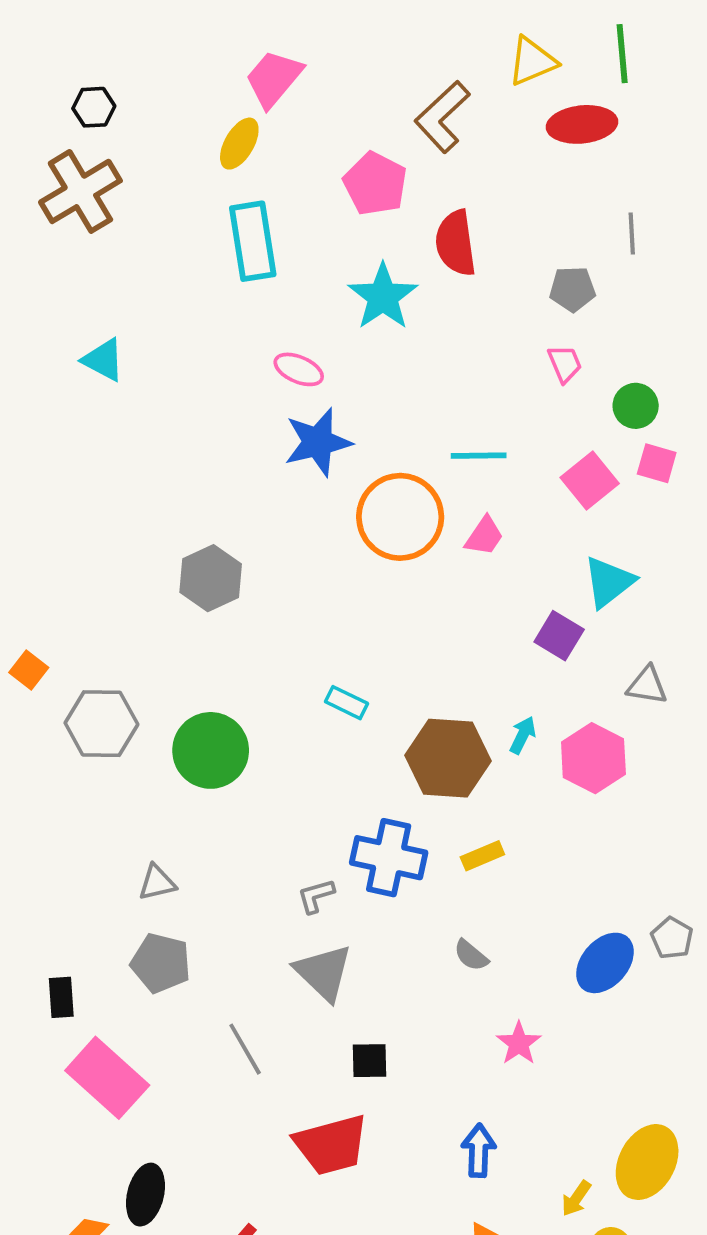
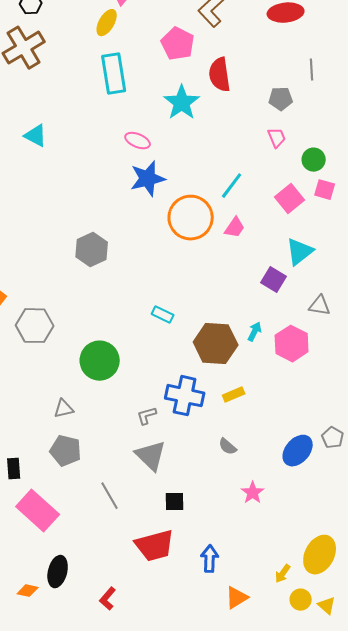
cyan line: (479, 456) -> (232, 186), turned -52
green circle: (211, 750) -> (100, 361), moved
blue arrow: (479, 1151) -> (210, 559), moved

